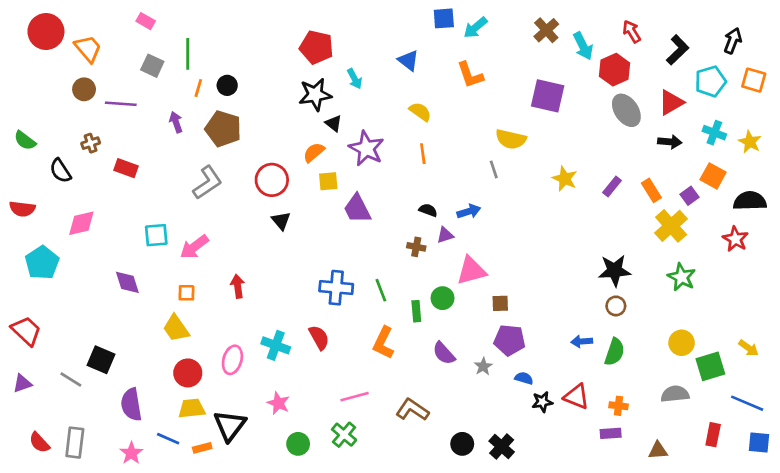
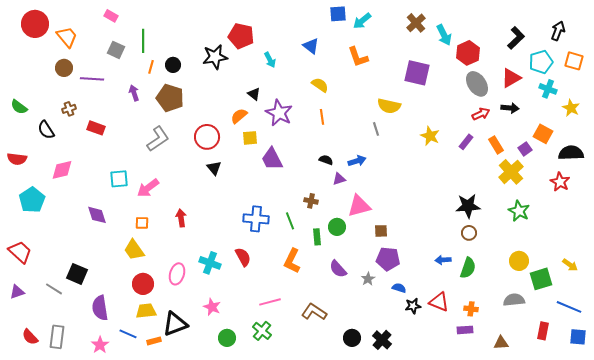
red arrow: (632, 32) -> (481, 114), moved, turned 96
black star: (315, 95) -> (215, 57), moved
cyan cross: (714, 133) -> (548, 89), moved
brown cross: (416, 247) -> (311, 201), moved
black triangle: (230, 425) -> (175, 324), turned 32

